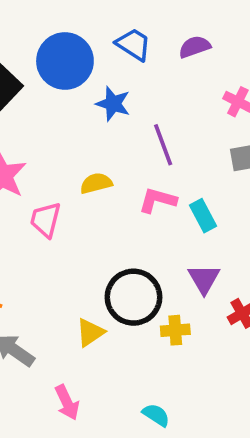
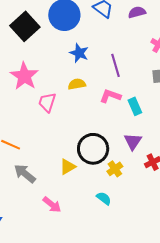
blue star: (113, 104) -> (79, 53), moved
yellow cross: (175, 330) -> (115, 169), turned -35
pink arrow: (67, 402) -> (52, 205), turned -30
cyan semicircle: (156, 415) -> (104, 198), moved

